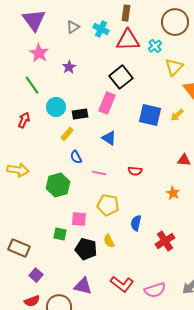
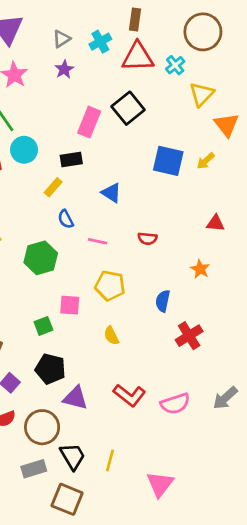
cyan cross: (101, 29) -> (100, 42), turned 35
purple star: (69, 67) -> (64, 69), moved
pink rectangle: (107, 103) -> (89, 122), moved
cyan circle: (56, 107) -> (24, 150), moved
blue semicircle: (136, 223) -> (163, 301), moved
green square: (60, 234) -> (43, 326), turned -32
black pentagon: (86, 249) -> (50, 369), moved

